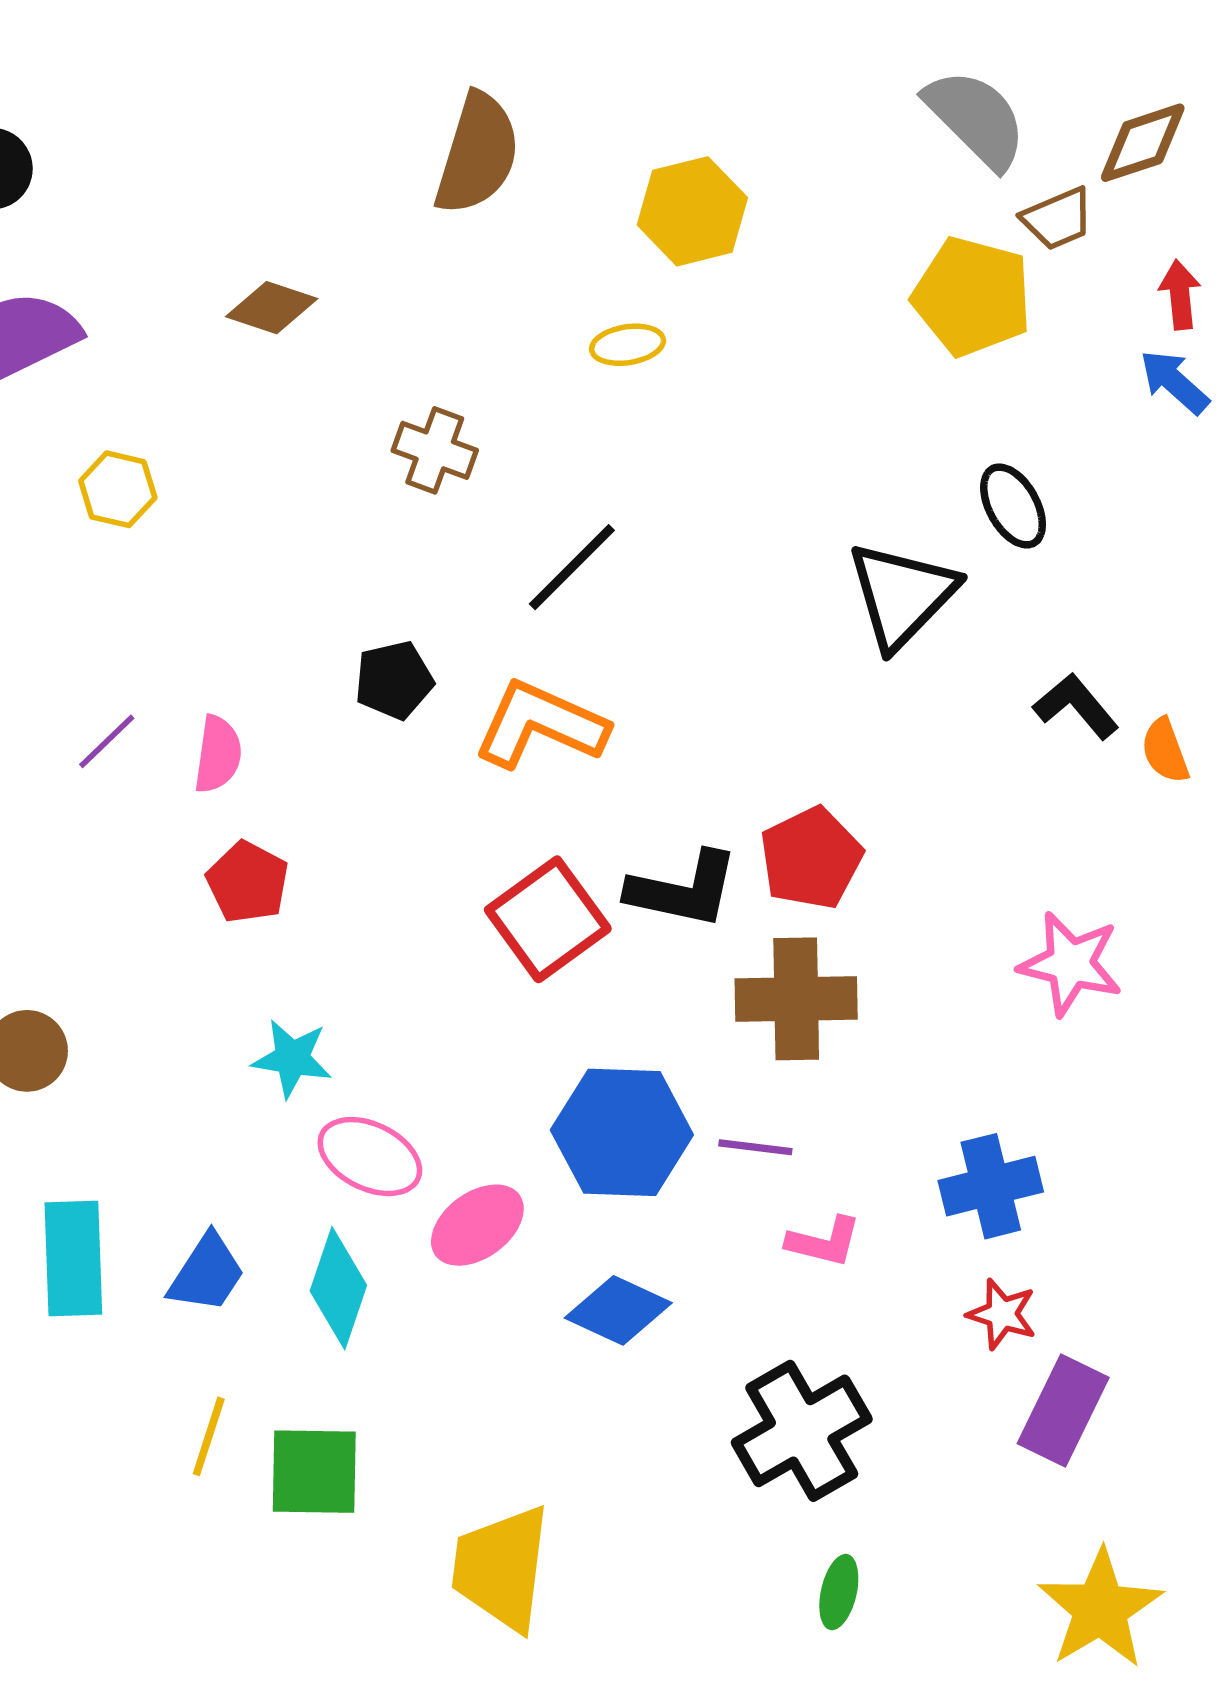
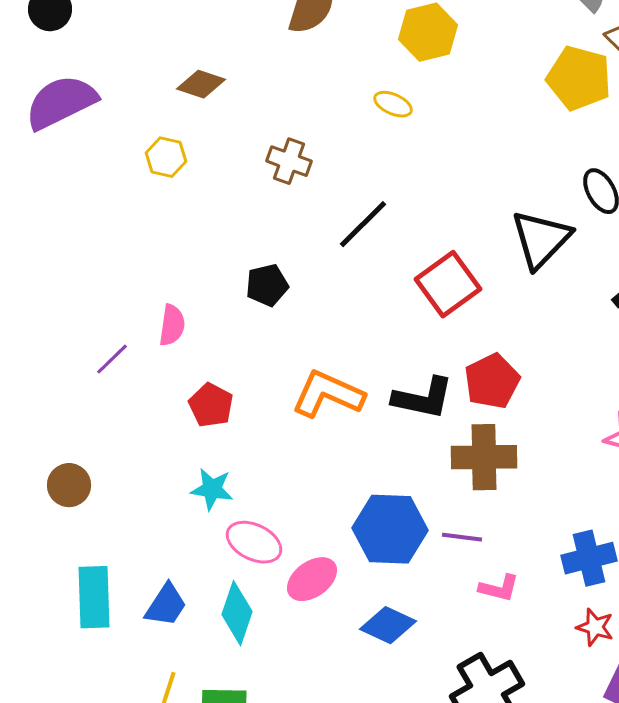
yellow ellipse: (628, 345) -> (393, 104), turned 33
yellow hexagon: (118, 489) -> (166, 157), moved
orange L-shape: (540, 725) -> (328, 394), moved
purple line: (107, 741) -> (112, 359), moved
red pentagon: (248, 882) -> (211, 405), moved
red square: (548, 919) -> (448, 284), moved

